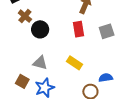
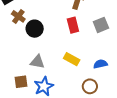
blue semicircle: (106, 78) -> (100, 64), moved
brown square: (22, 81) -> (21, 82), turned -32

